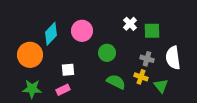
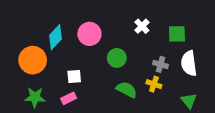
green square: (152, 31) -> (177, 34), moved
green triangle: (161, 86) -> (189, 101), moved

